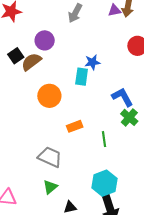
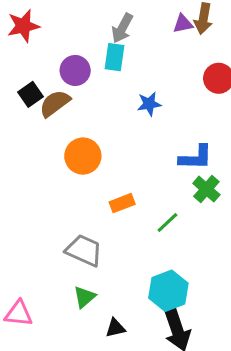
cyan rectangle: (82, 77) -> (115, 57), moved
blue L-shape: (122, 97) -> (196, 157), turned 120
green line: (104, 139) -> (167, 223), turned 56

